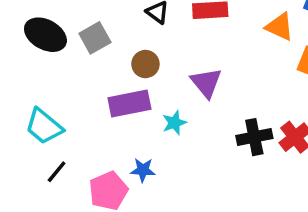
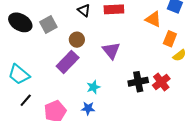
purple rectangle: (129, 103) -> (68, 62), turned -35
cyan star: (174, 123) -> (93, 87), moved
blue star: (143, 170) -> (88, 108), moved

